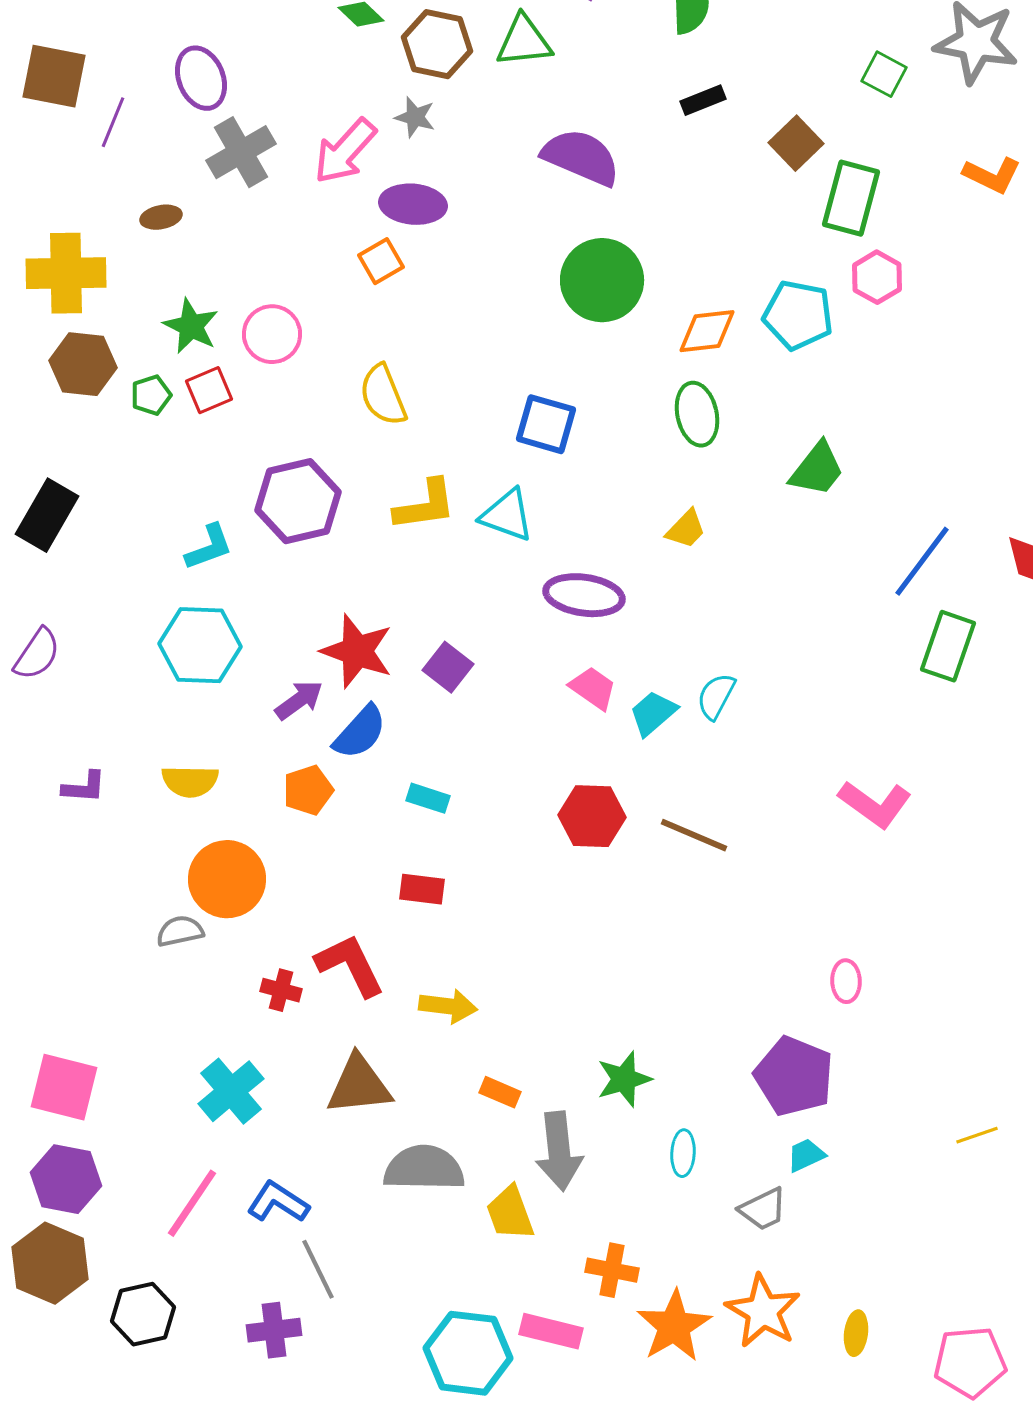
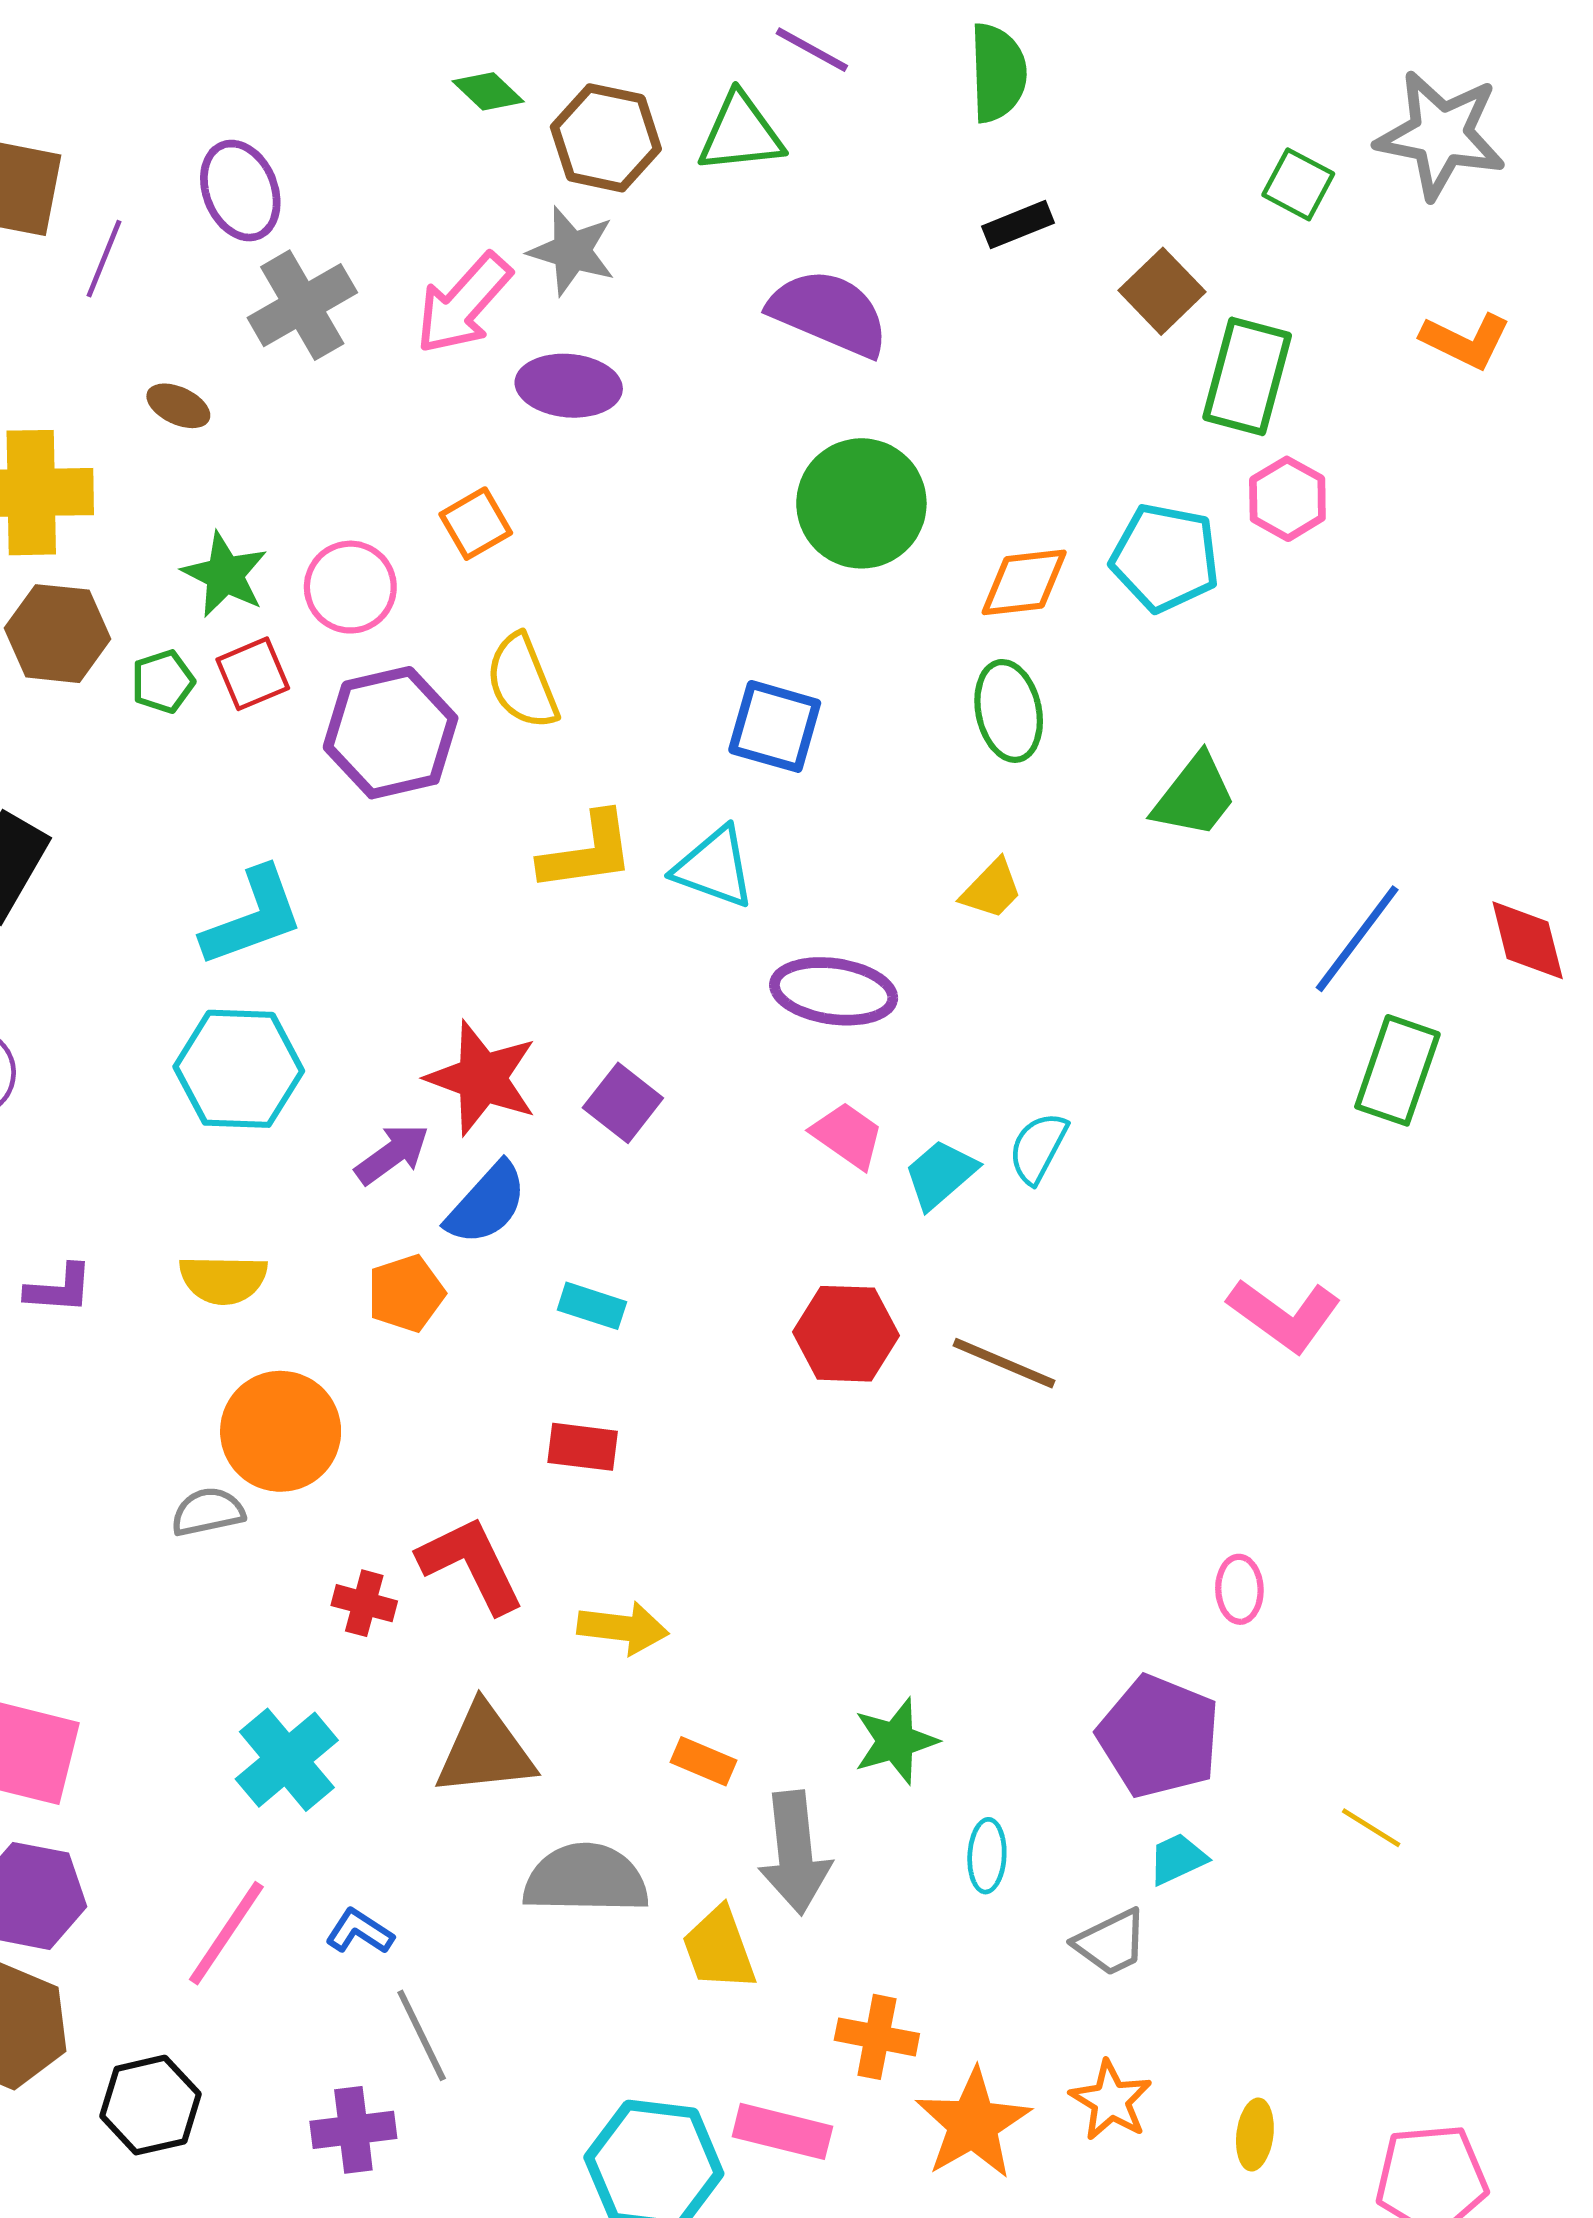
gray star: (415, 117) -> (572, 251), size x1.4
brown ellipse: (161, 217) -> (178, 406), turned 36
orange square: (381, 261) -> (476, 524), moved
purple hexagon: (298, 501) -> (391, 733), moved
cyan L-shape: (209, 547) -> (253, 917), size x1.4
yellow line: (977, 1135) -> (1371, 1828), moved, turned 51
blue L-shape: (278, 1202) -> (360, 1932), size x0.7
orange star: (763, 1311) -> (1111, 2100), size x0.7

